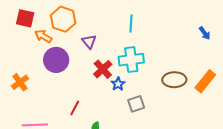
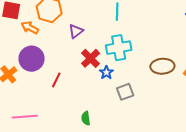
purple triangle: (89, 42) -> (76, 31), turned 35
purple circle: (56, 60) -> (32, 59), moved
red line: (75, 108) -> (56, 80), moved

